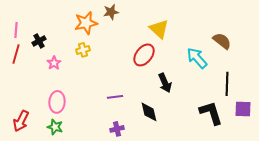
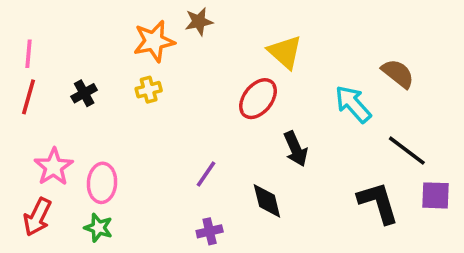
black cross: (39, 41) -> (84, 93), moved
pink star: (54, 63) -> (54, 167), moved, size x1.5
black line: (227, 84) -> (407, 151), turned -55
purple line: (115, 97) -> (206, 174), turned -49

